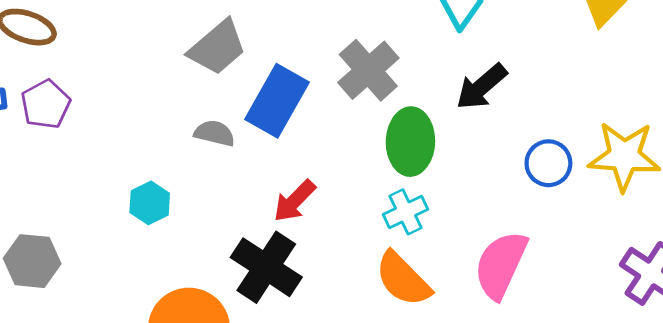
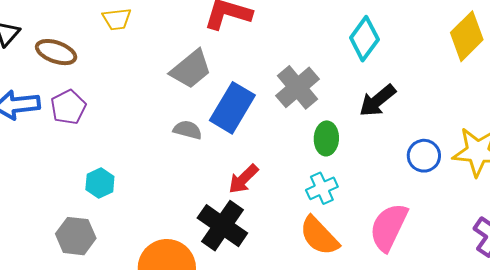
green ellipse: (410, 142) -> (326, 138), size x0.7
cyan hexagon: (150, 203) -> (100, 183), moved
gray hexagon: (32, 261) -> (76, 236), moved

